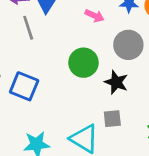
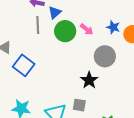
green circle: (83, 63) -> (65, 31), moved

